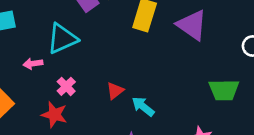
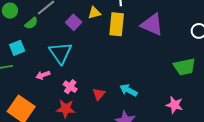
cyan triangle: (62, 39) -> (61, 53), turned -30
red triangle: (115, 91) -> (99, 94), moved

